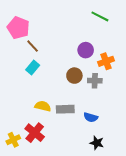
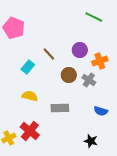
brown line: (33, 46) -> (49, 54), moved
gray cross: (95, 81) -> (89, 80), turned 32
yellow semicircle: (43, 106) -> (30, 96), moved
blue semicircle: (91, 117) -> (101, 111), moved

